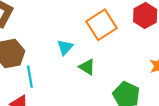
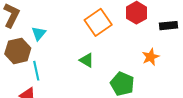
cyan triangle: (65, 47) -> (39, 33), moved

